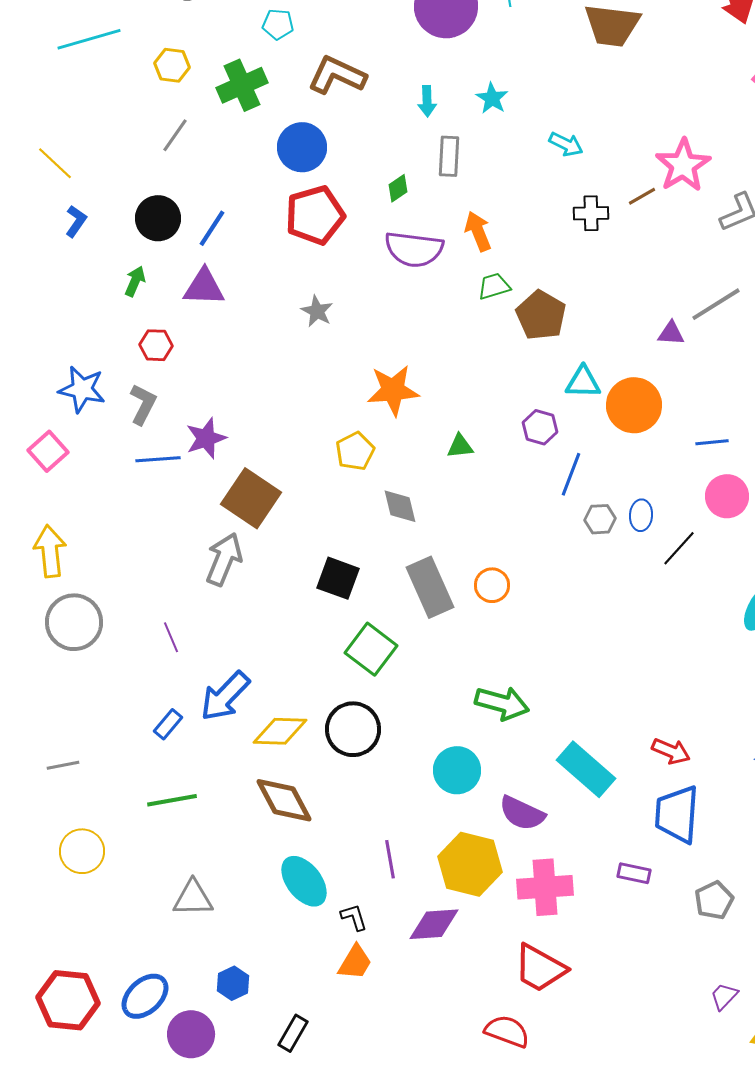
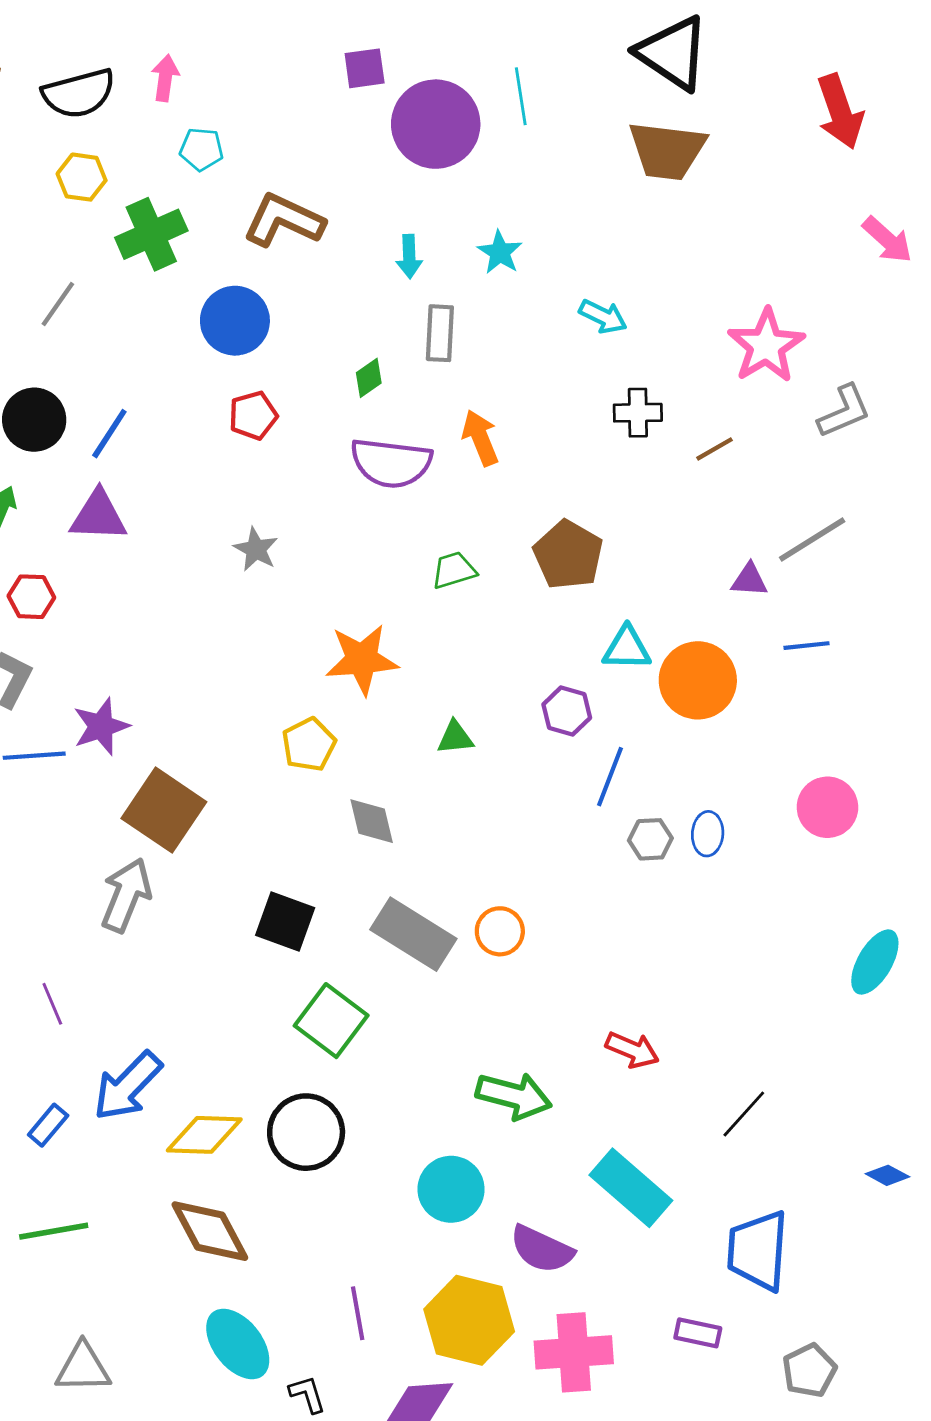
yellow hexagon: (172, 65) -> (82, 177), moved
brown line: (642, 196) -> (715, 449), moved
red pentagon: (315, 215) -> (253, 415), size x0.6
green trapezoid: (494, 286) -> (454, 570), moved
blue line: (712, 442) -> (807, 646), moved
black line: (679, 548) -> (744, 1114), moved
gray rectangle: (430, 587) -> (413, 934), turned -34
red arrow: (671, 751) -> (632, 1050), moved

